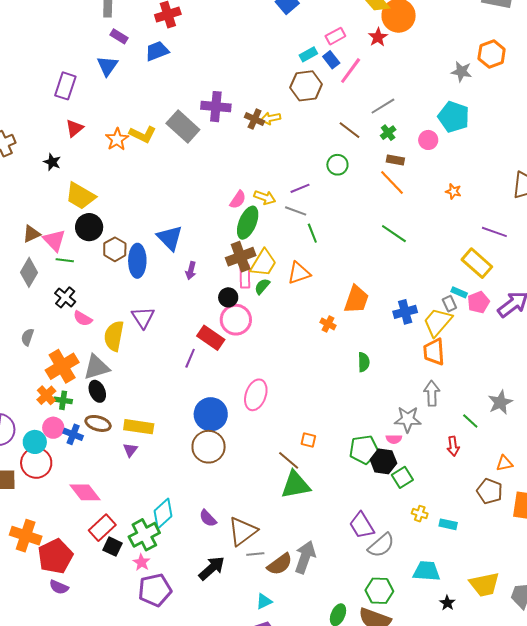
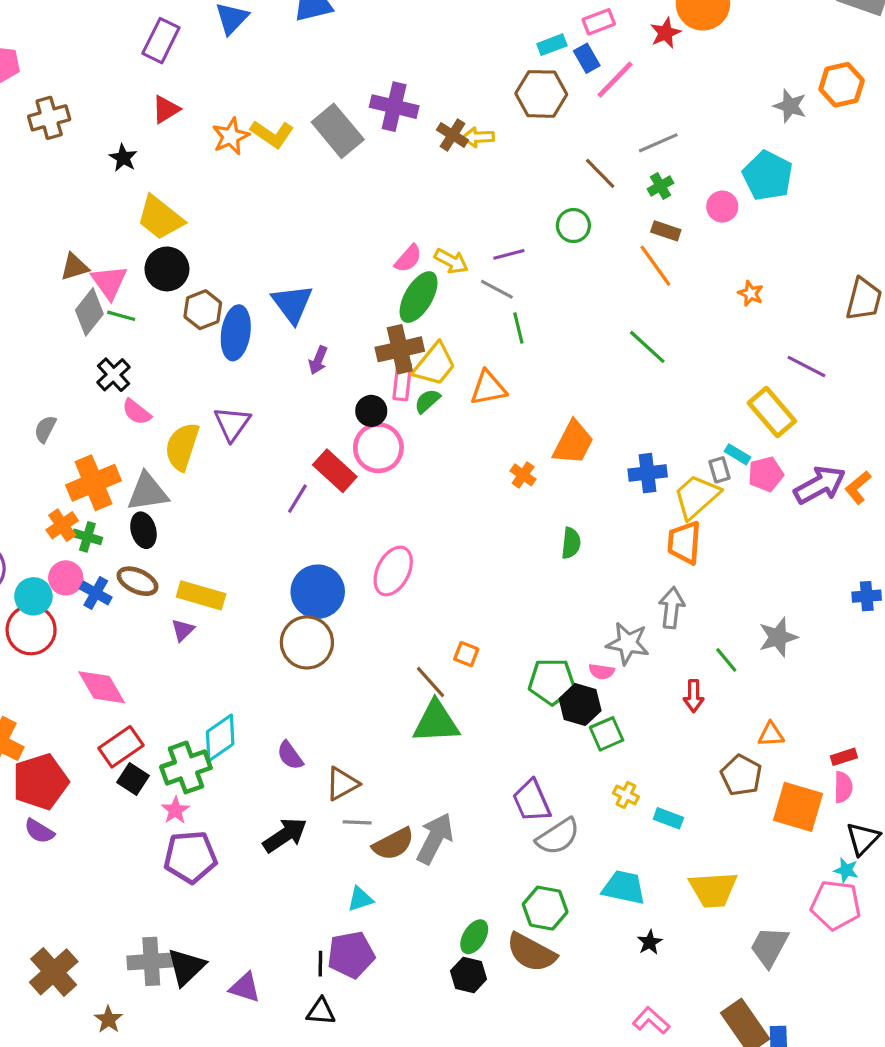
gray diamond: (29, 272) -> (89, 312), moved
brown triangle: (243, 531) -> (342, 784), size x0.7
yellow trapezoid: (484, 584) -> (713, 890), moved

